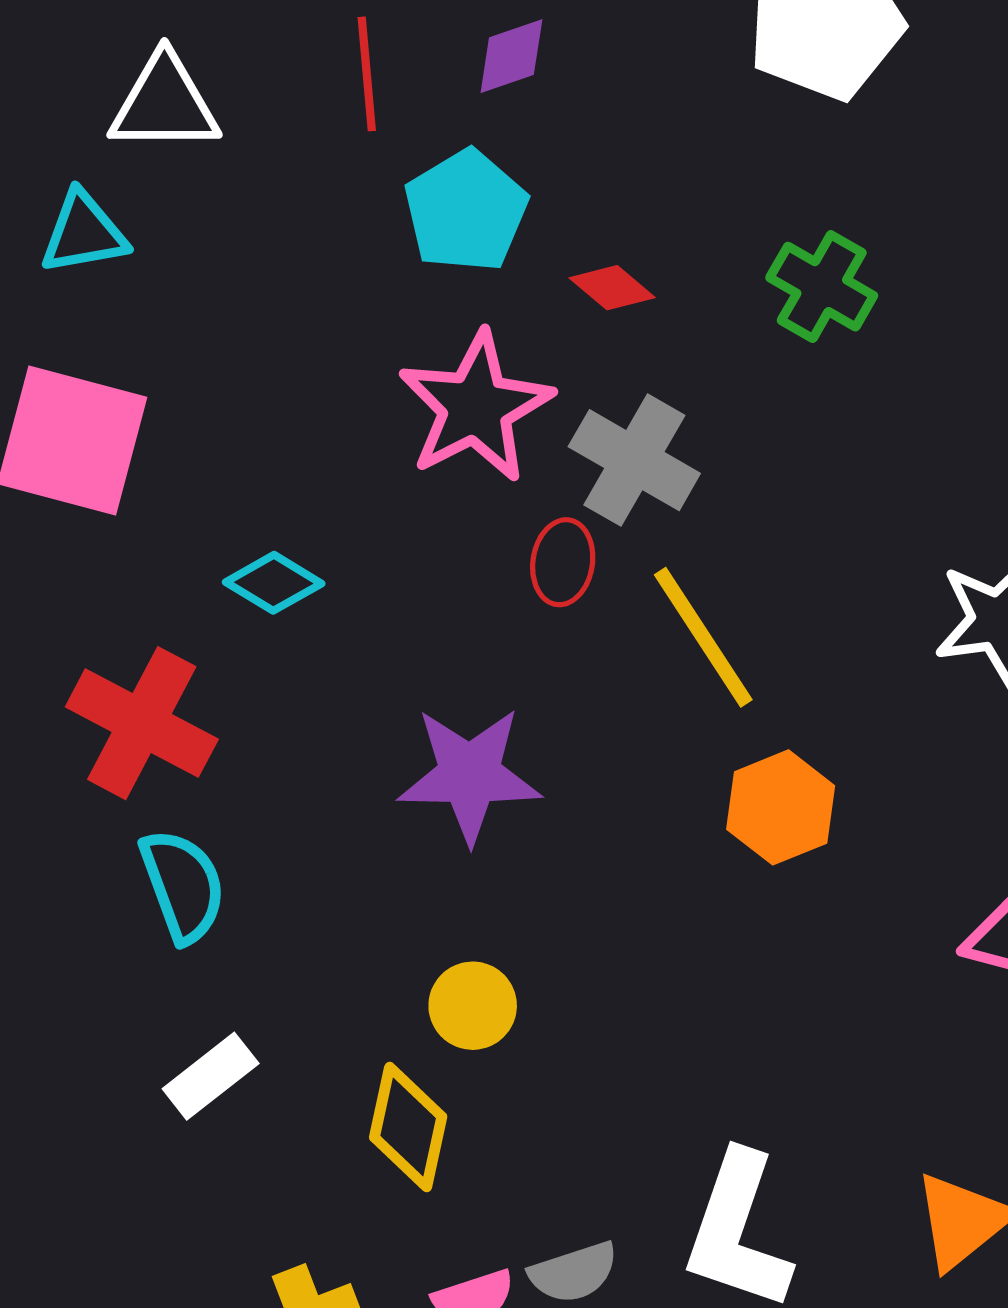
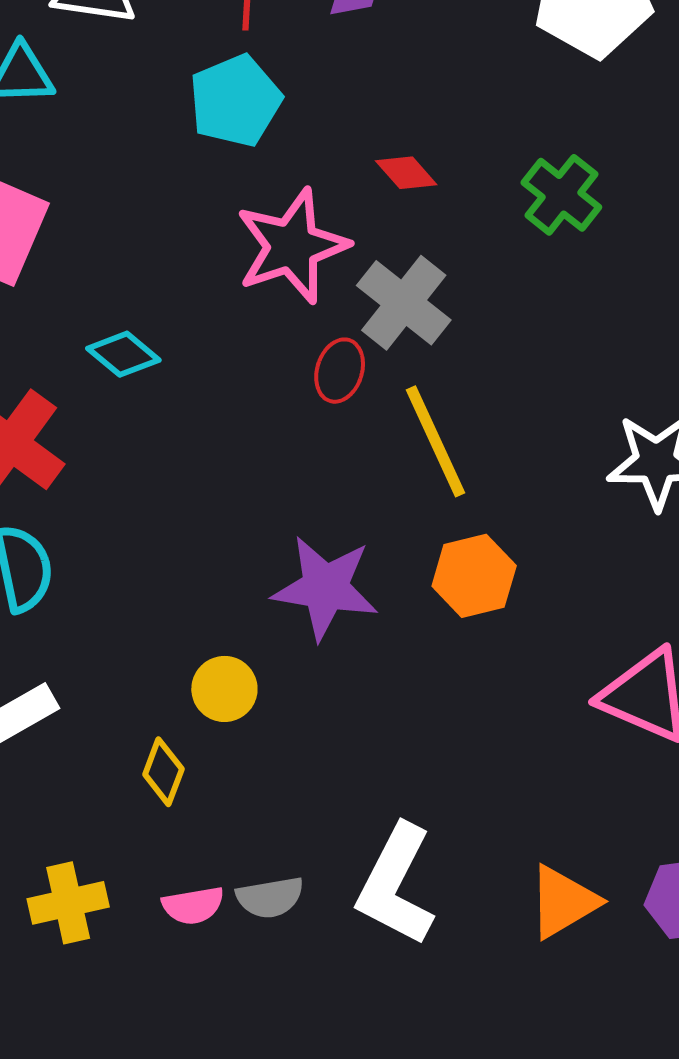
cyan pentagon: (466, 211) -> (235, 101), moved
purple star: (470, 775) -> (325, 588), moved
yellow diamond: (408, 1127) -> (163, 772), size x0.7

